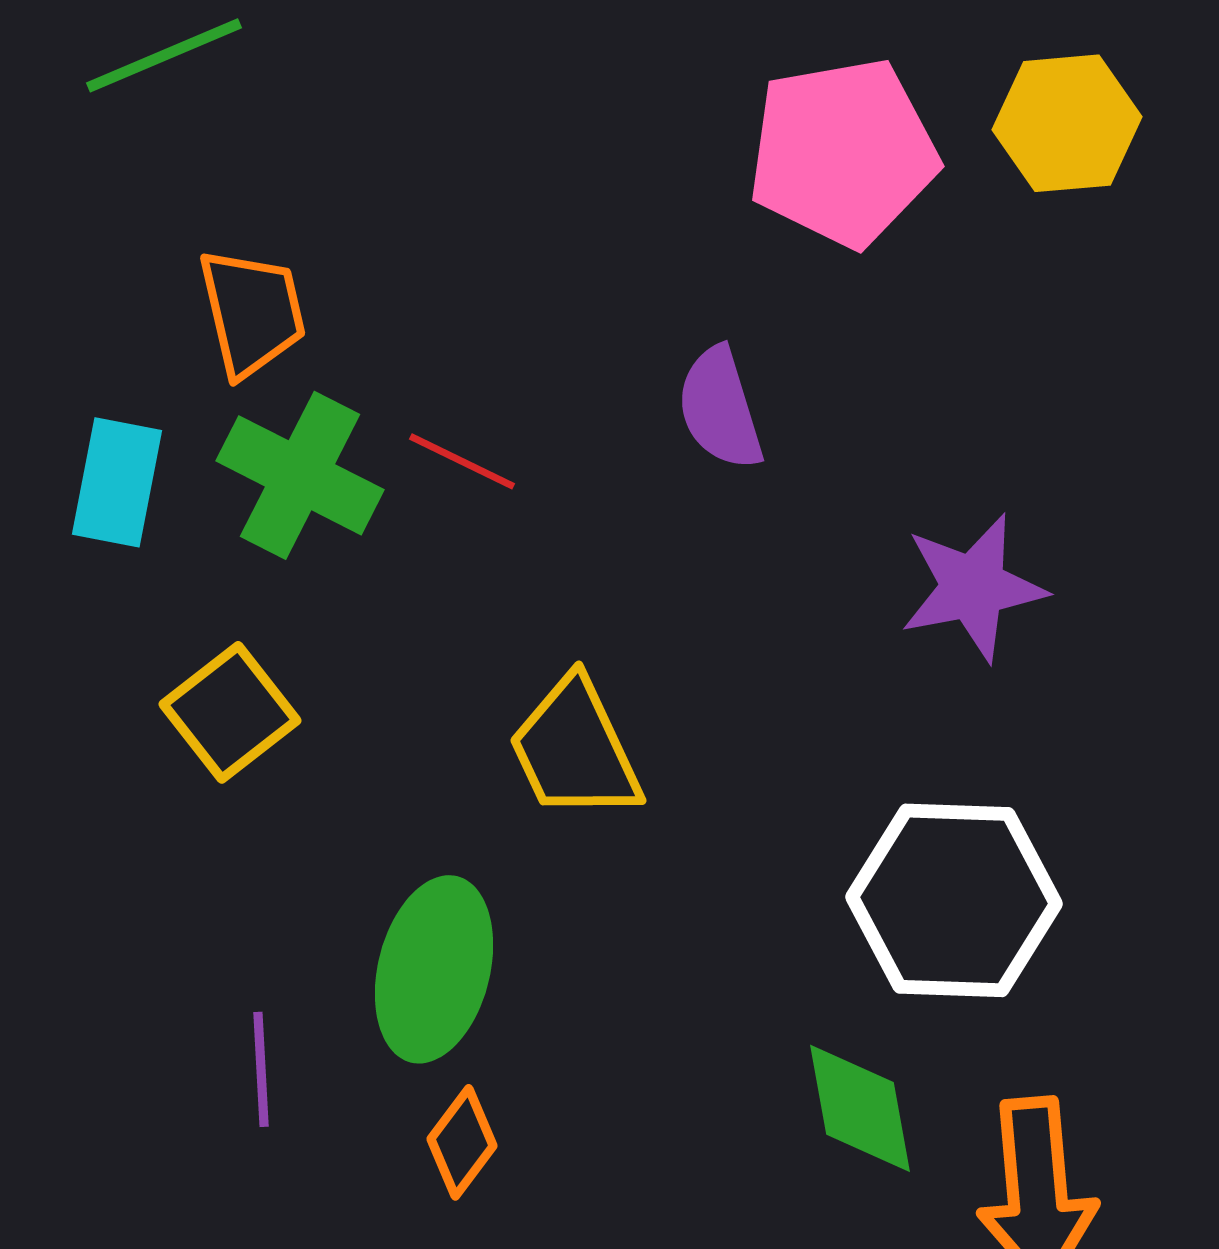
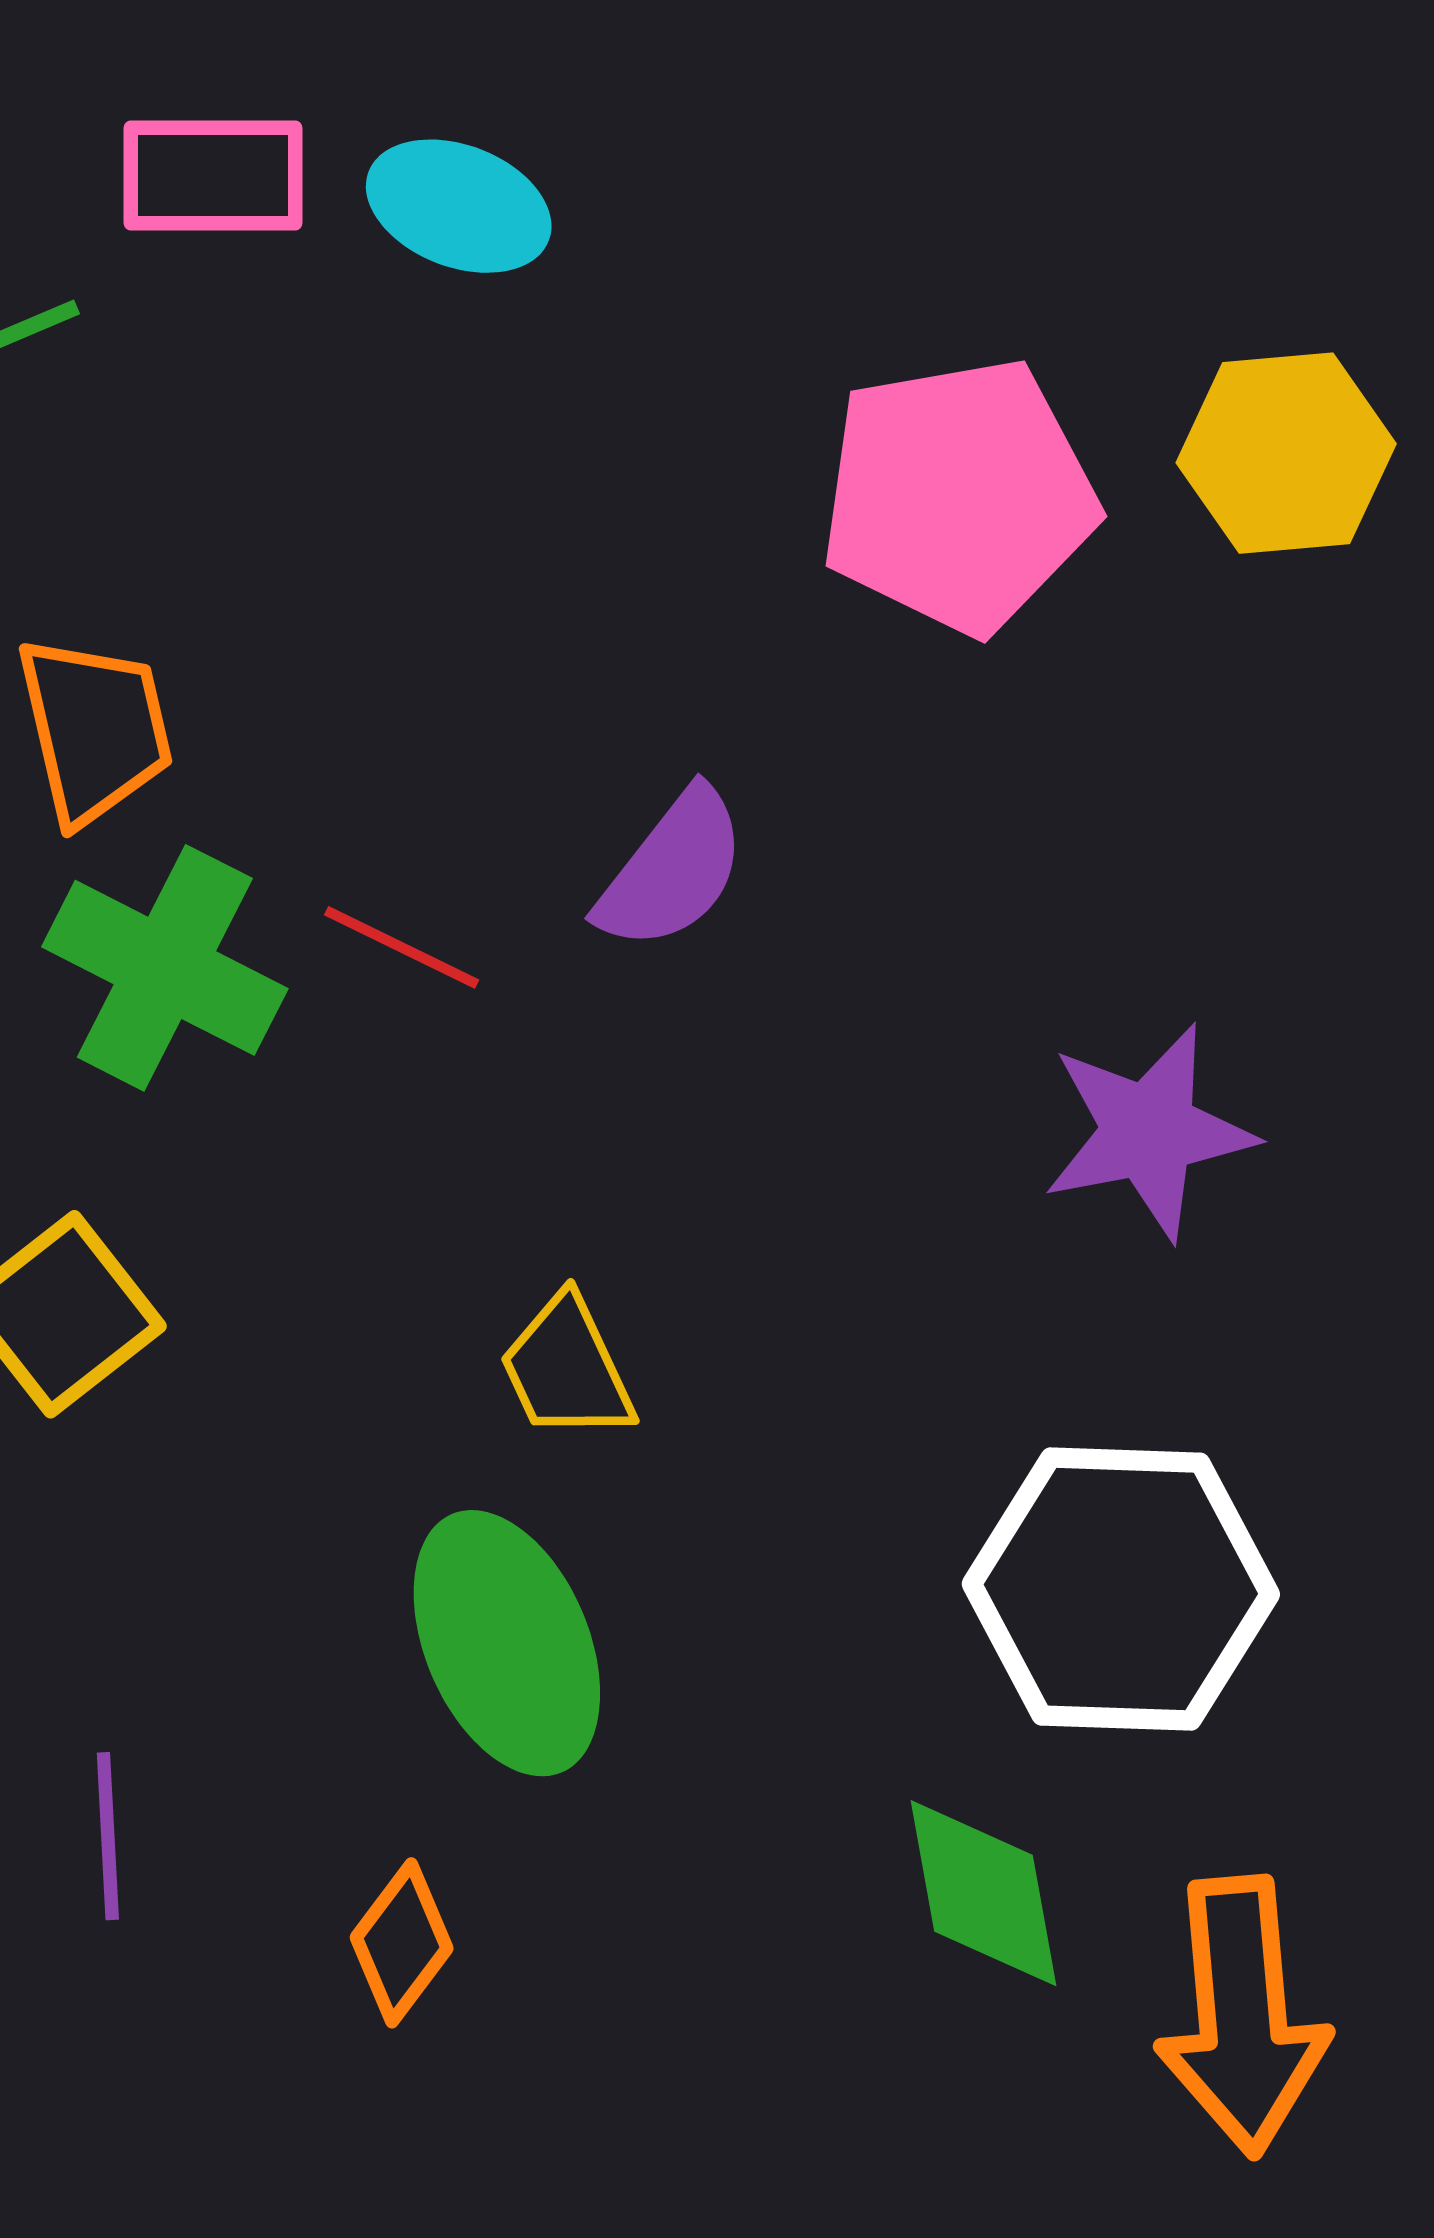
purple semicircle: (720, 408) -> (672, 870), moved, turned -125
yellow trapezoid: (575, 749) -> (567, 1368), size x0.7
green ellipse: (434, 969) -> (507, 1643), moved, turned -37

